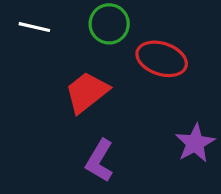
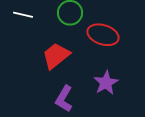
purple star: (195, 143) -> (106, 83), moved

